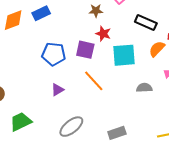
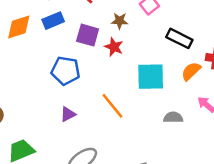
red star: (103, 34) -> (114, 47), moved
purple square: (85, 50) -> (88, 35), moved

